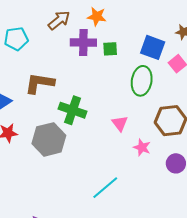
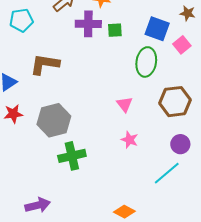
green cross: (73, 110) -> (72, 156), moved, turned -32
pink star: (142, 147) -> (130, 140), moved
cyan line: (105, 188) -> (167, 173), moved

